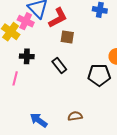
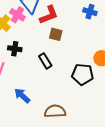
brown semicircle: (75, 116) -> (55, 111), size x1.5
blue arrow: (39, 120) -> (22, 96), moved

